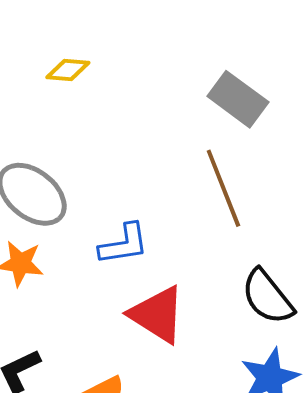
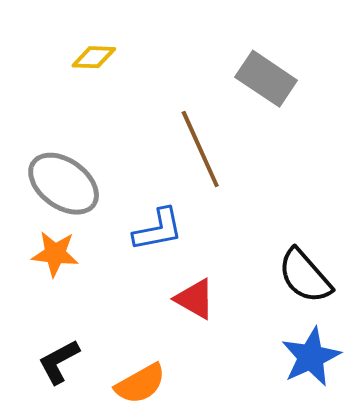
brown line: (223, 188) -> (200, 149), moved
red triangle: (157, 315) -> (195, 299), size x0.7

